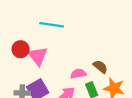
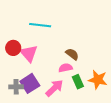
brown semicircle: (100, 67) -> (72, 54), moved

